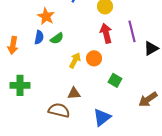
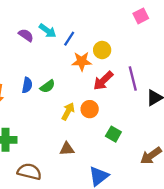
orange star: (46, 16) -> (82, 61), moved, turned -30
red arrow: (106, 33) -> (103, 81), turned -120
brown semicircle: (59, 110) -> (29, 172), moved

